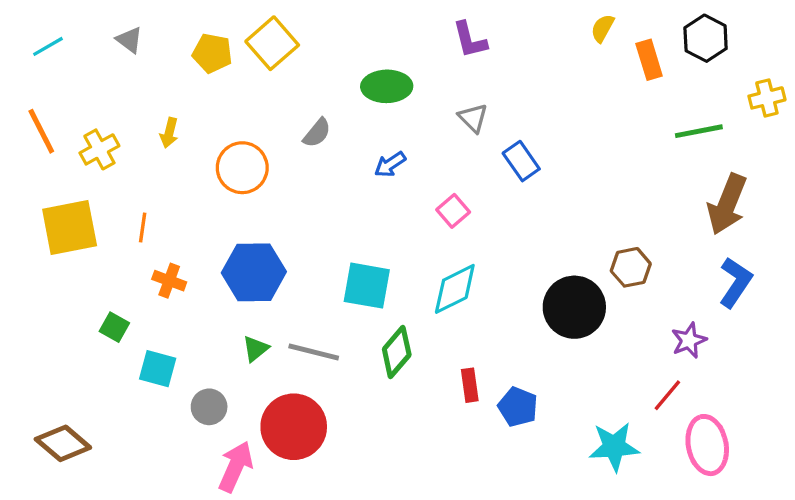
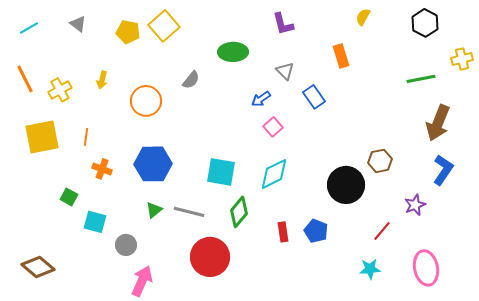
orange rectangle: (649, 60) -> (341, 56), moved
blue arrow: (390, 164) -> (261, 99), moved
red line: (667, 395) -> (382, 231), moved
blue pentagon: (518, 407) -> (316, 231), moved
red circle: (294, 427) -> (210, 257), moved
cyan star: (614, 447) -> (370, 269), size x0.7

